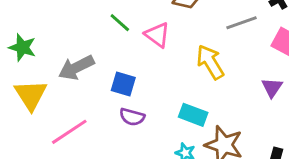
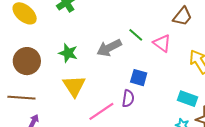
gray arrow: (76, 68) -> (109, 48), moved
purple semicircle: (132, 117) -> (128, 98), moved, turned -96

